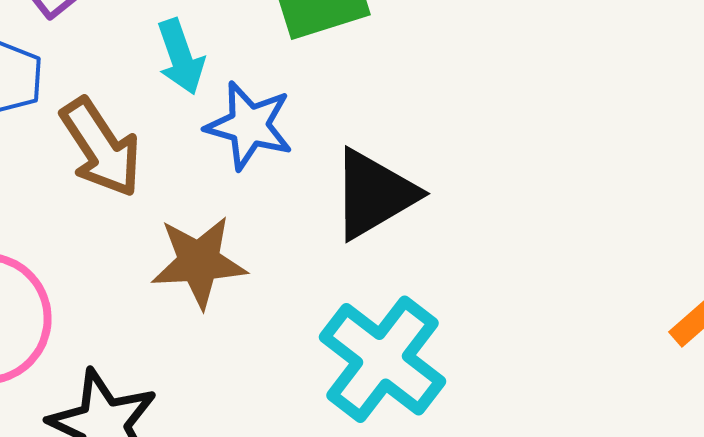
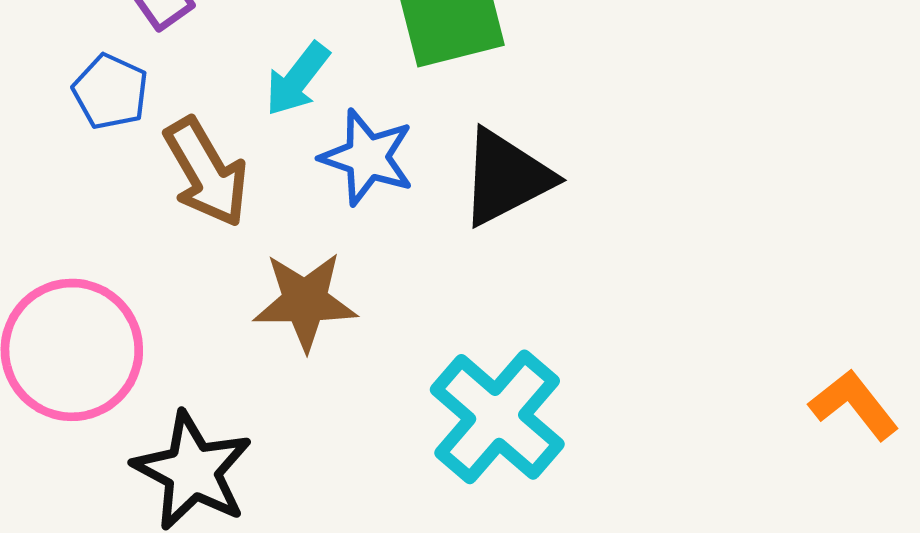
cyan arrow: (181, 57) -> (297, 79), turned 54
black triangle: (374, 194) -> (506, 177), moved

